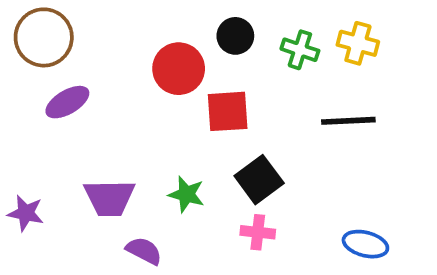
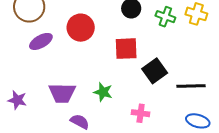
red circle: (179, 69) -> (81, 28), moved
black line: (348, 121) -> (191, 86), moved
black square: (259, 180) -> (155, 71), moved

